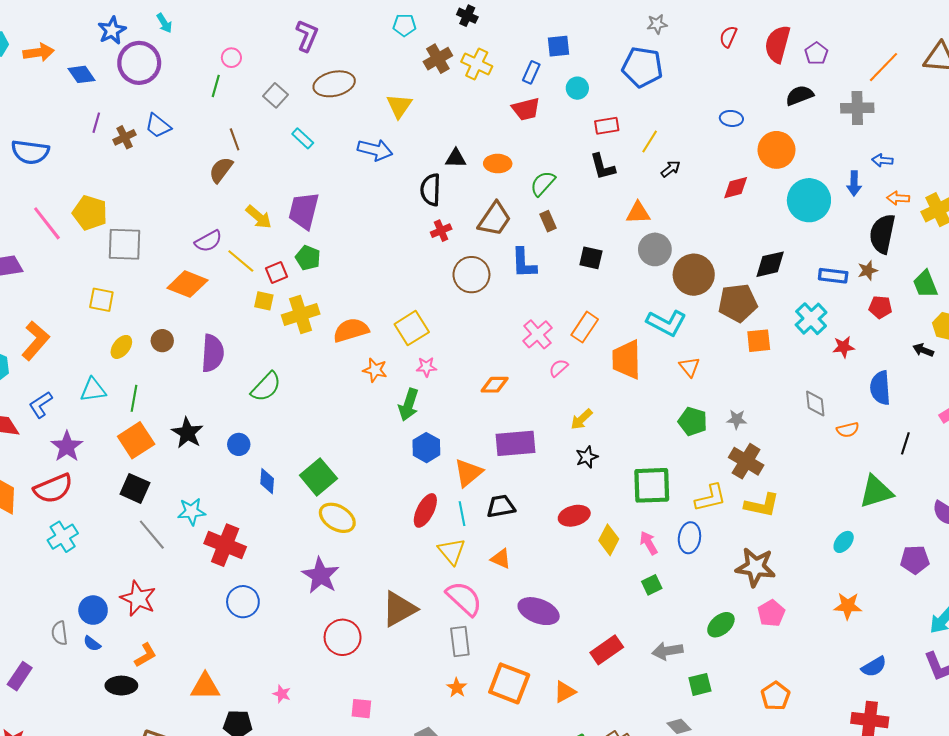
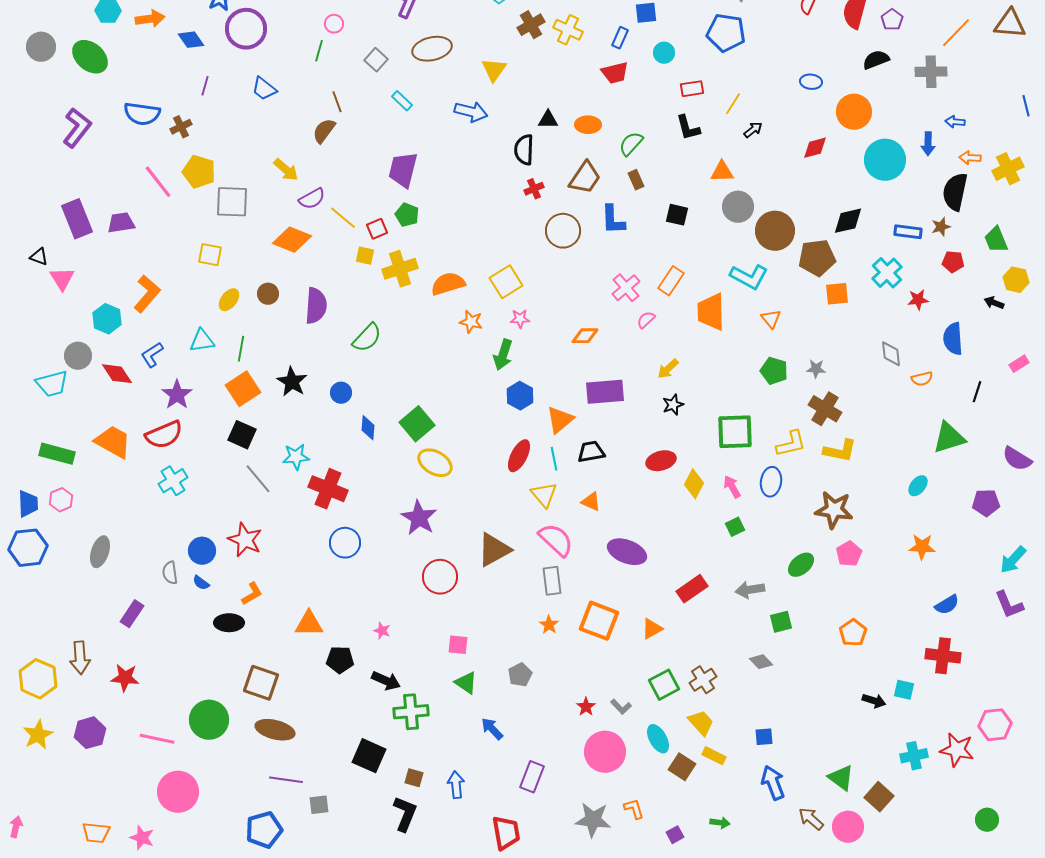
brown cross: (125, 137) -> (181, 127), moved
yellow arrow: (259, 217) -> (286, 170), moved

